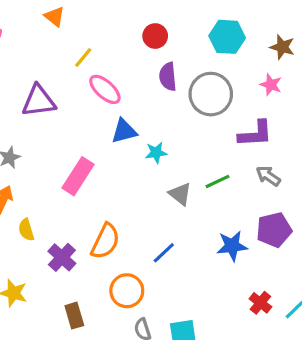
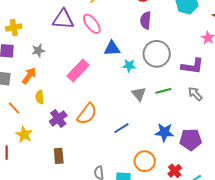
pink ellipse: (105, 89) -> (92, 24), moved
gray circle: (211, 94) -> (157, 54), moved
purple pentagon: (274, 230) -> (191, 140), moved
orange circle: (127, 291) -> (145, 161), moved

